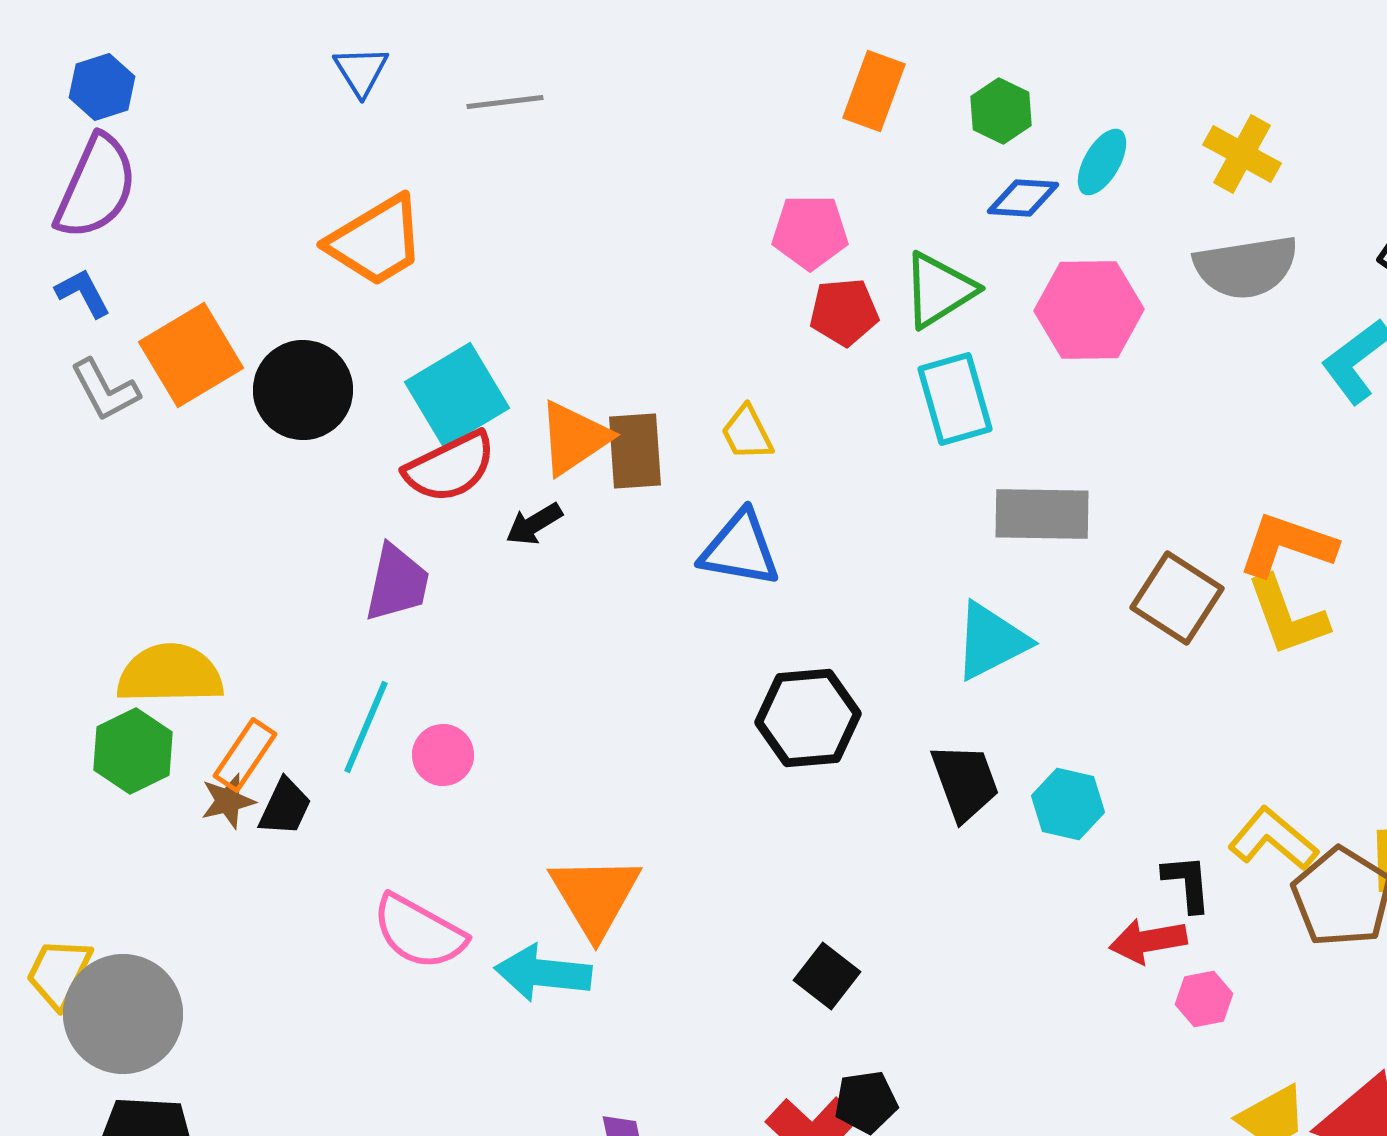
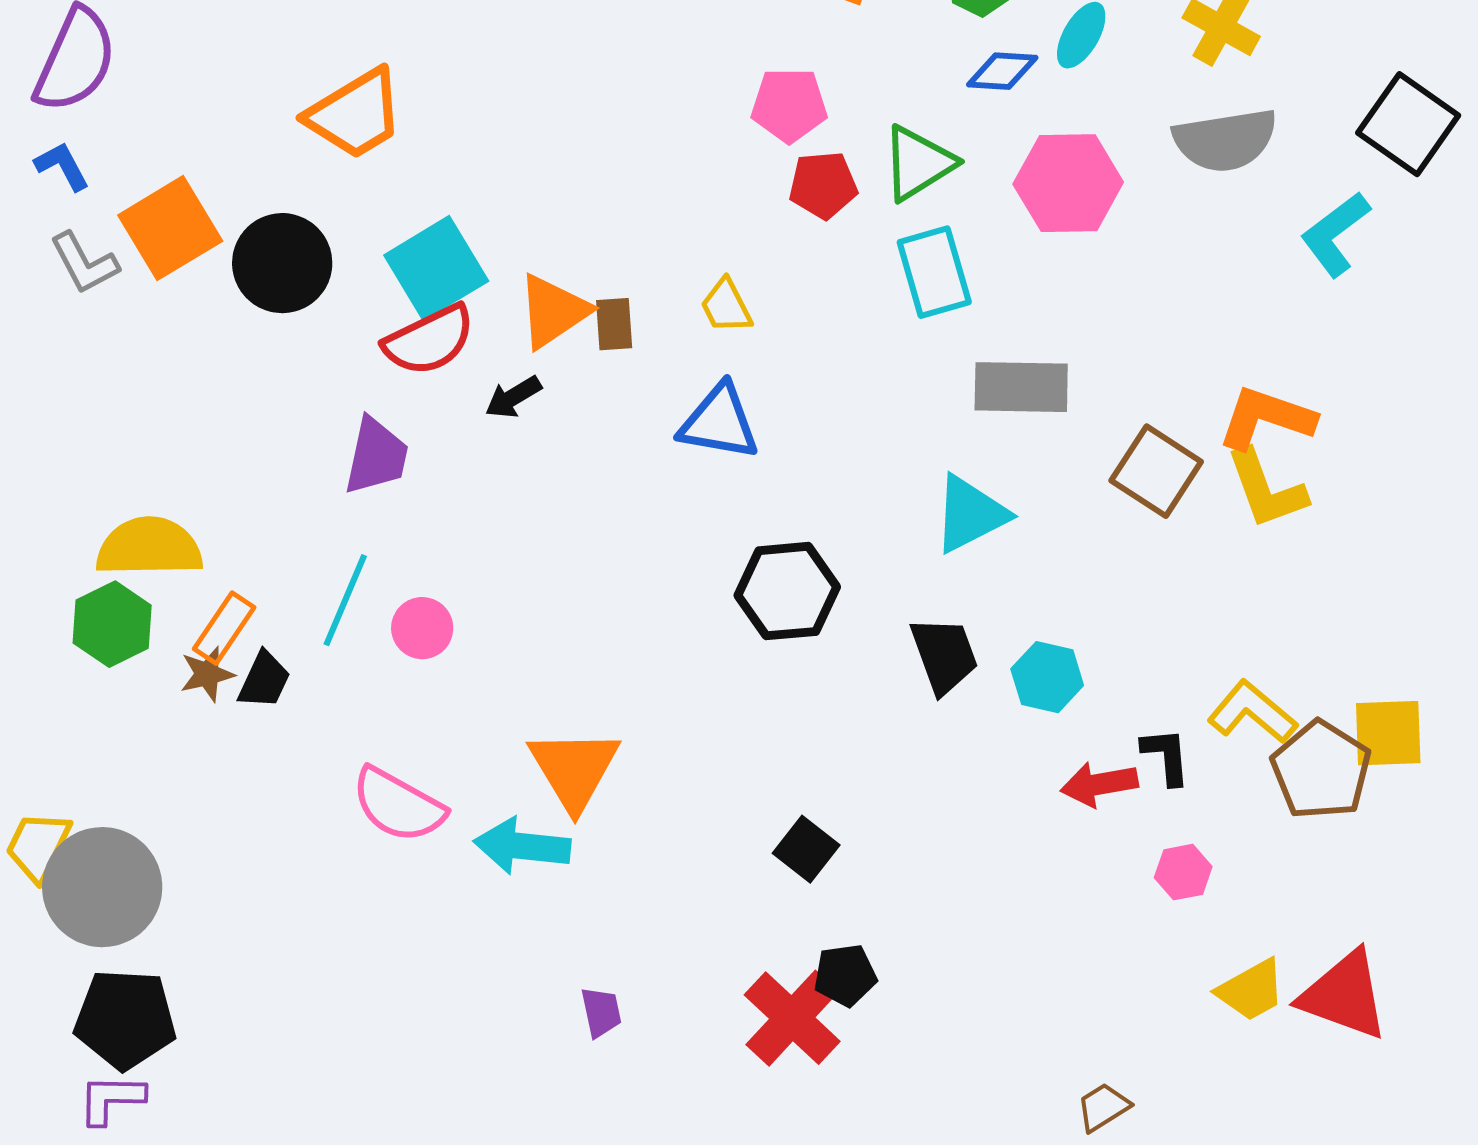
brown rectangle: (635, 451) -> (614, 324), size x0.7
red arrow: (1148, 941) -> (1099, 784), moved

